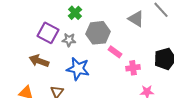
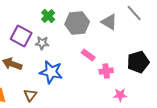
gray hexagon: (98, 33) -> (77, 23), moved

